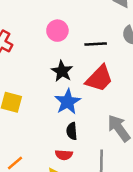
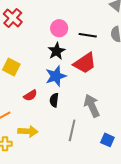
pink circle: (57, 31) -> (59, 28), moved
red semicircle: (64, 155) -> (30, 95), moved, turned -48

